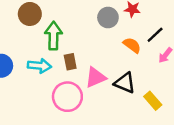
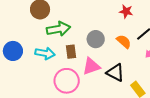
gray circle: (108, 18) -> (96, 39), moved
green arrow: (53, 36) -> (58, 29), turned 75

